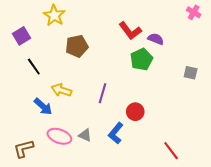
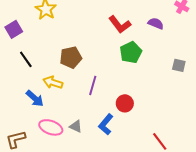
purple semicircle: (156, 39) -> (156, 23), moved
brown pentagon: (77, 46) -> (71, 57), moved

